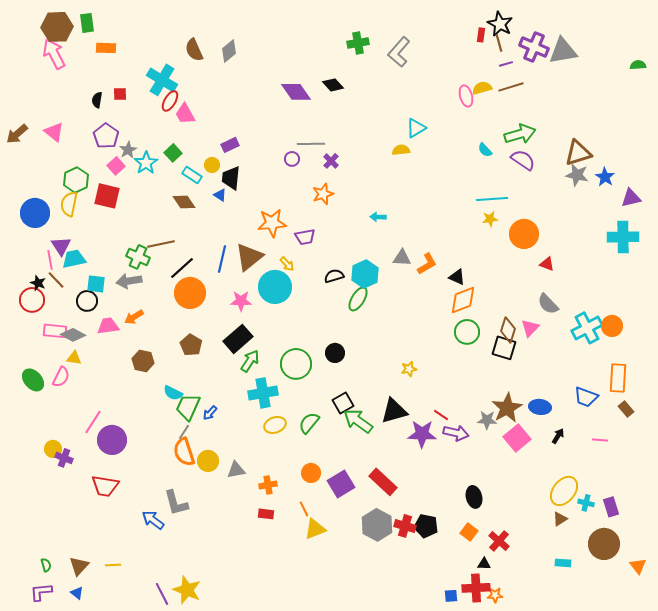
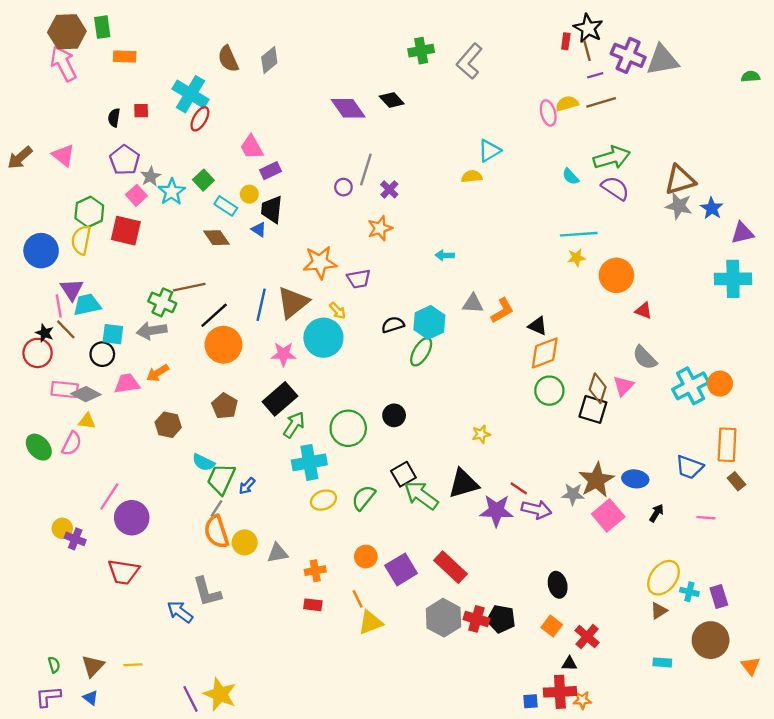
pink trapezoid: (185, 114) -> (252, 147), moved
gray line: (311, 144) -> (366, 169), turned -72

